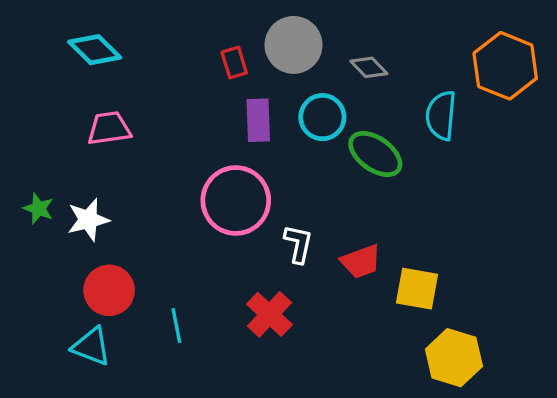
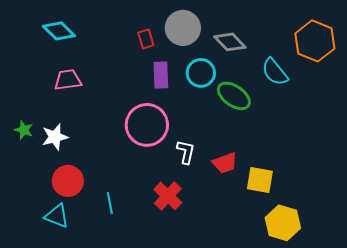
gray diamond: (369, 67) -> (230, 42), size x1.4
cyan semicircle: (441, 115) -> (275, 72), turned -44

